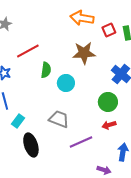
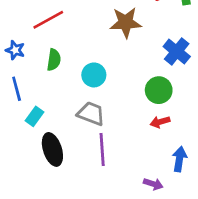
green semicircle: (46, 70) -> (54, 60), moved
cyan circle: (66, 83) -> (94, 75), moved
purple line: (81, 142) -> (102, 149), moved, turned -70

